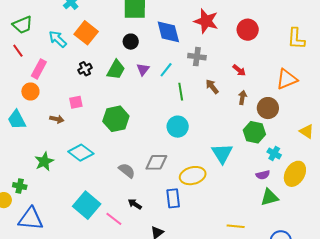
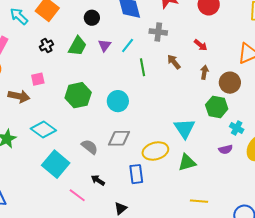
brown arrow: (57, 119) -> (19, 96), size x1.5
cyan circle: (178, 127) -> (118, 101), moved
green triangle: (269, 197) -> (187, 163), moved
cyan square: (87, 205) -> (56, 164), moved

